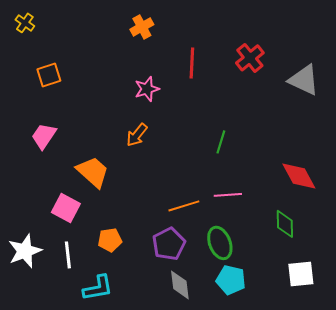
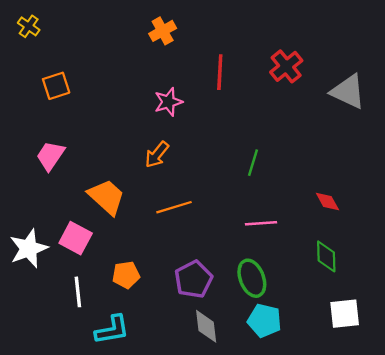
red diamond: (299, 176) -> (327, 201), moved, size x0.6
orange line: (184, 206) -> (174, 207), moved
white star: (25, 251) -> (29, 248), moved

